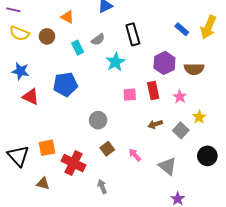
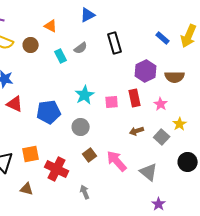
cyan star: (115, 62) -> (85, 95), moved
blue pentagon: (65, 84) -> (49, 112), moved
pink arrow: (135, 155) -> (117, 161), size x1.6

